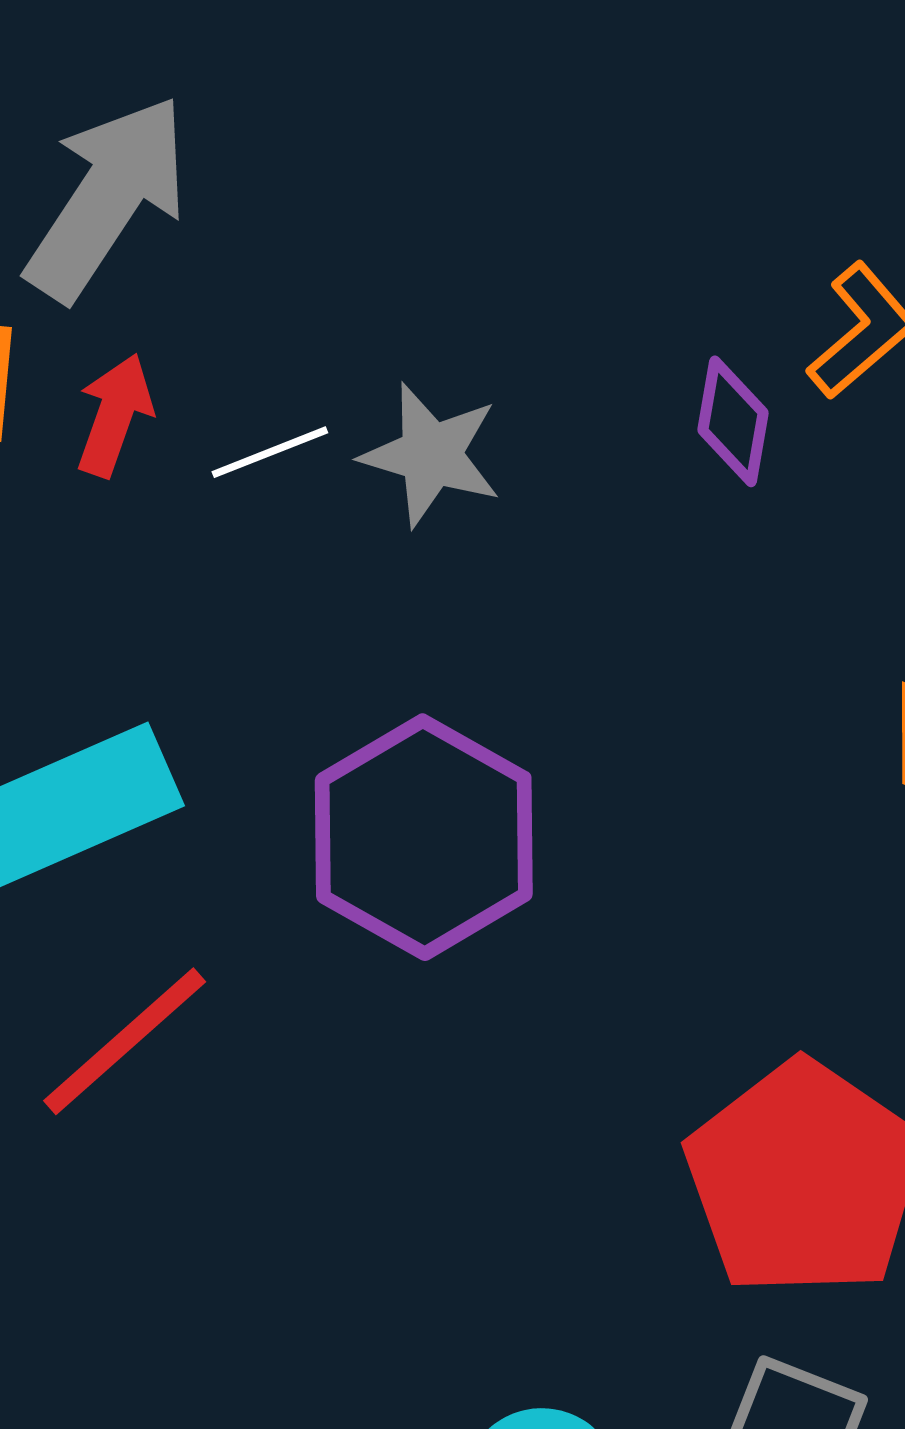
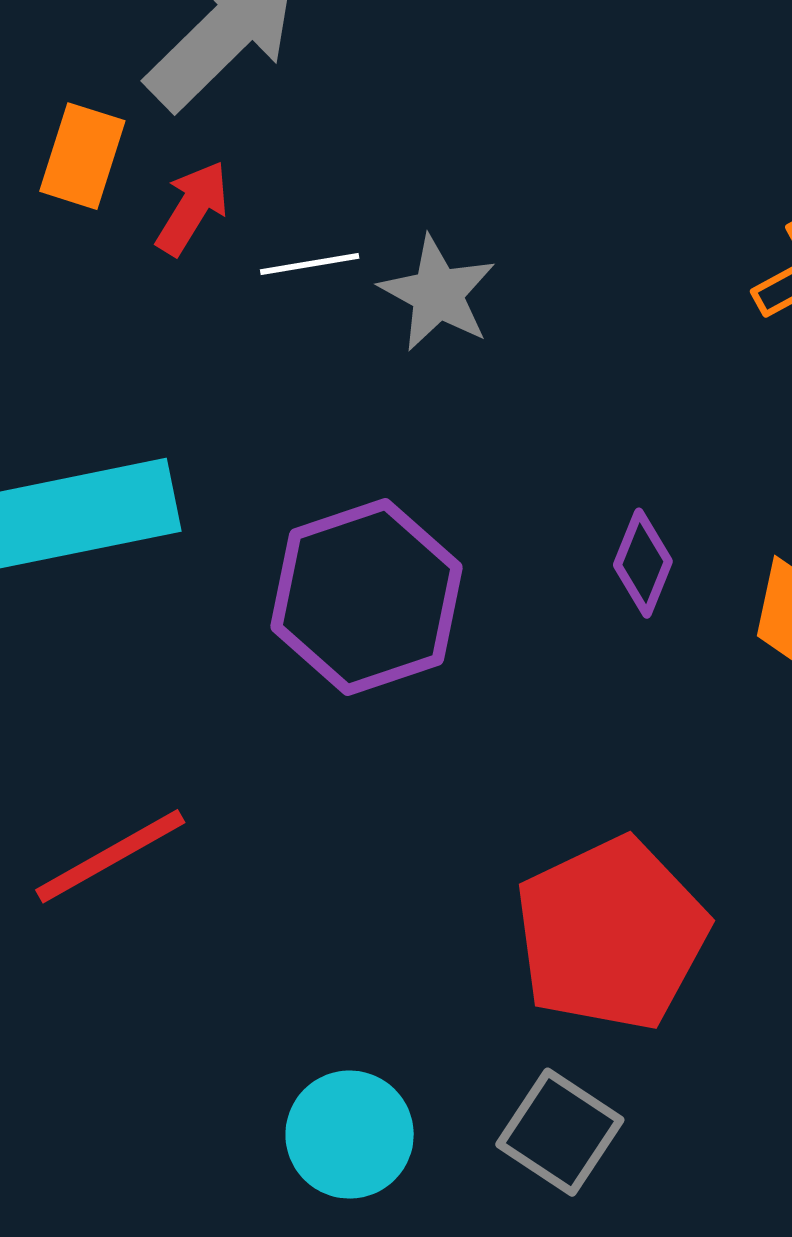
purple diamond: (733, 421) -> (643, 563), moved
red line: (125, 1041) -> (110, 856), moved

